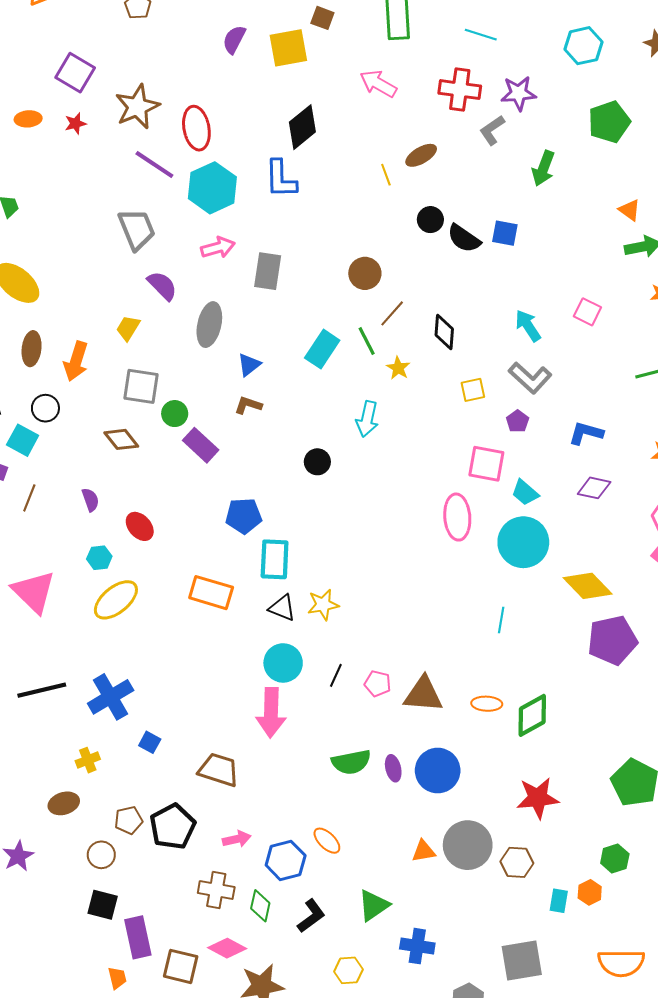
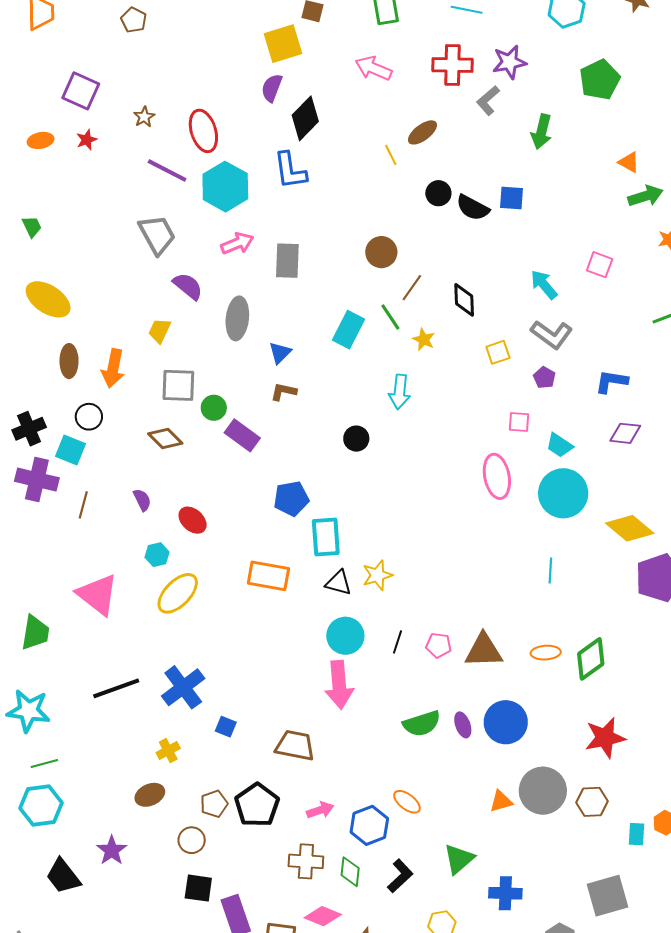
purple semicircle: (234, 39) -> (272, 88), moved
brown star: (137, 107) -> (144, 117), size x0.5
pink square: (486, 464) -> (519, 422), size x0.6

